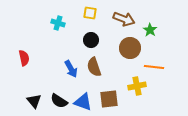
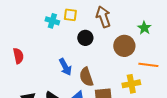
yellow square: (90, 13) -> (70, 15), moved
brown arrow: (124, 19) -> (103, 17), moved, turned -130
brown semicircle: (94, 67) -> (86, 77), moved

